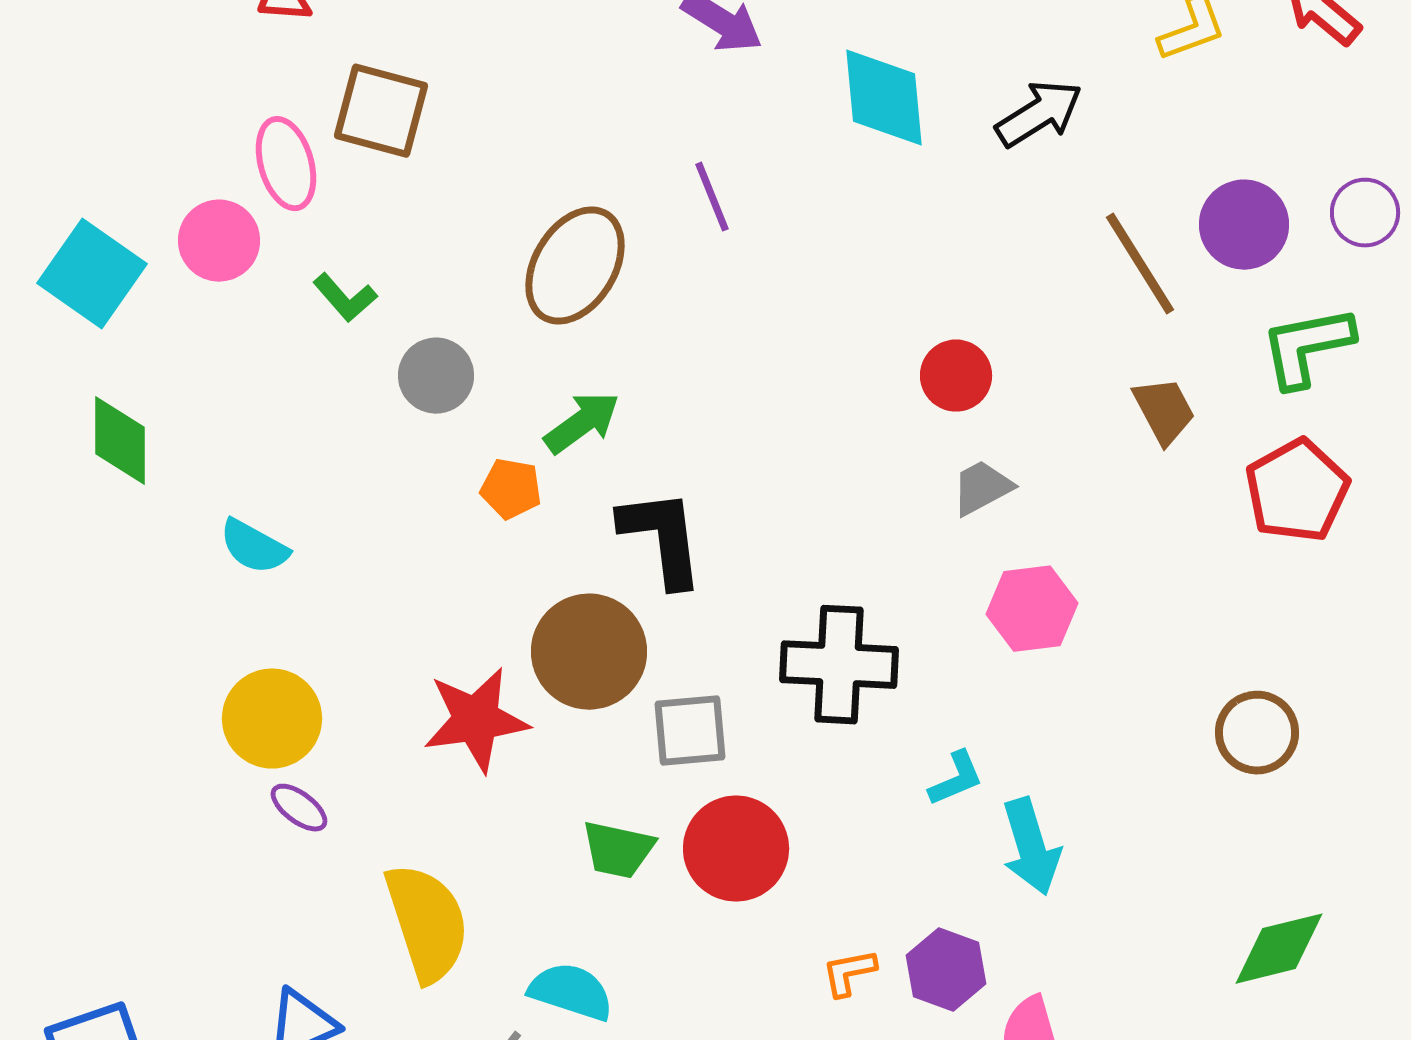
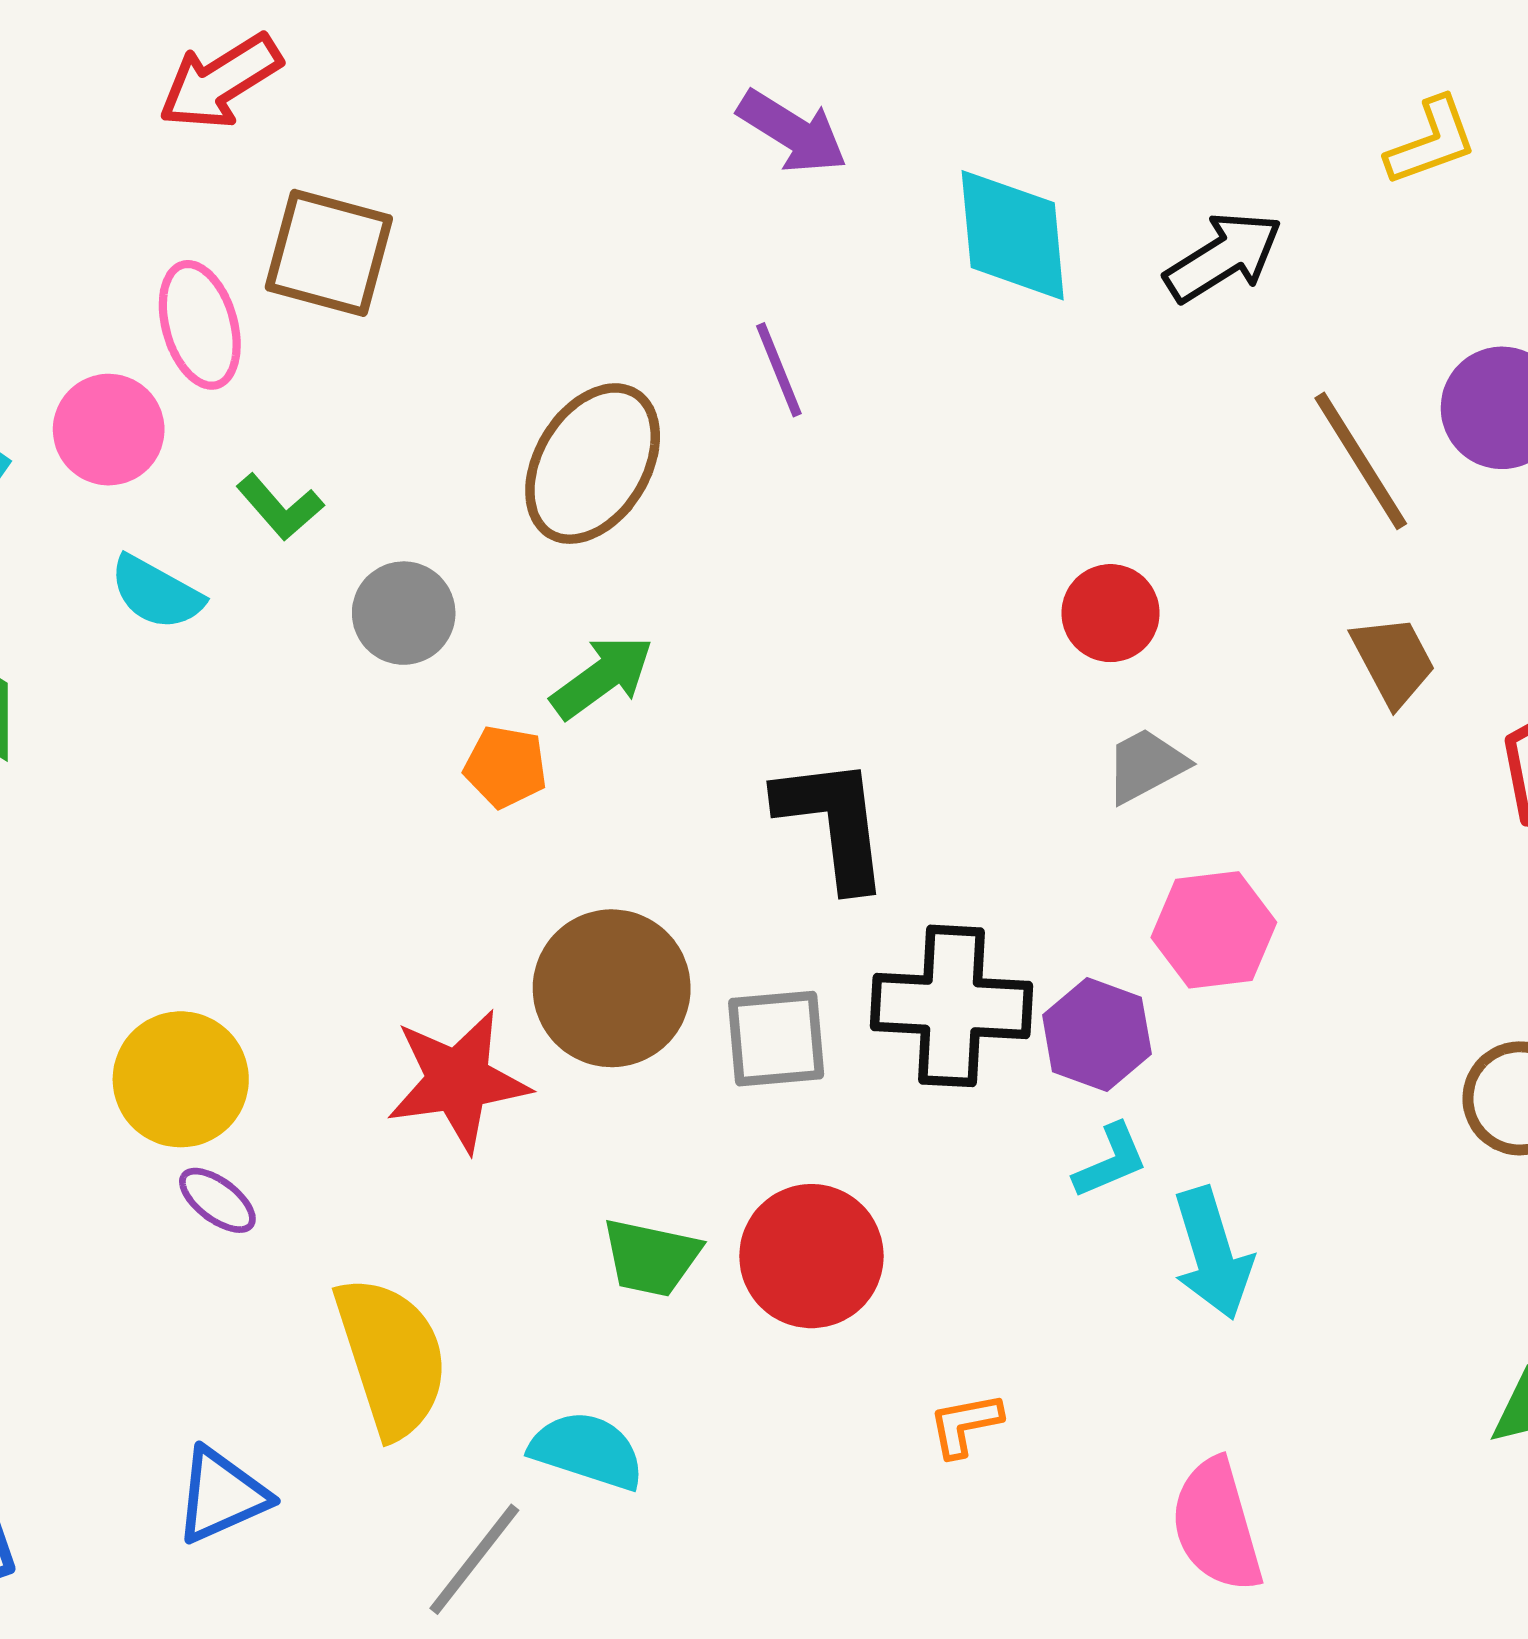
black L-shape: (662, 538) -> (833, 822), moved
cyan semicircle: (254, 547) -> (156, 593), moved
gray square: (690, 731) -> (776, 1039), moved
purple hexagon: (946, 970) -> (1097, 1035), moved

